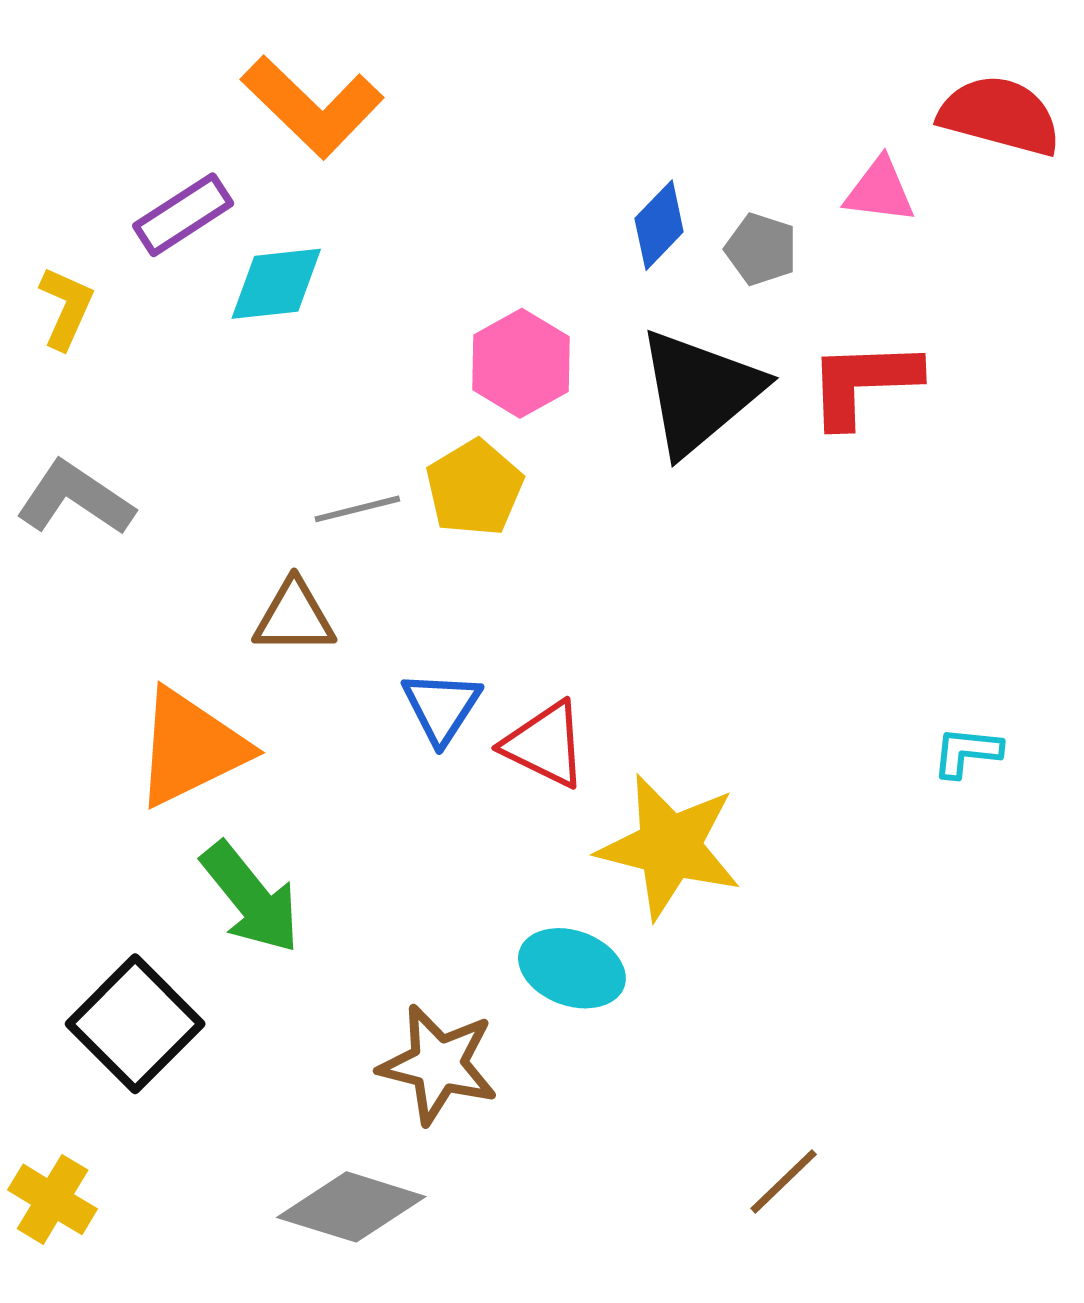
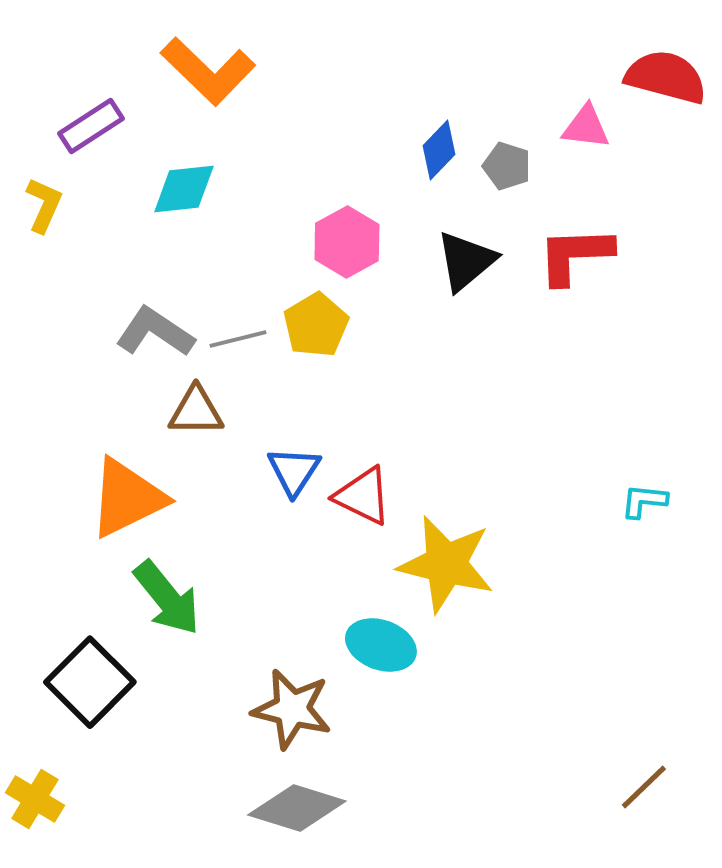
purple rectangle: (183, 215) -> (91, 126), moved
black triangle: (700, 392) -> (466, 261), size x0.7
gray L-shape: (75, 498) -> (155, 332), moved
brown line: (784, 1181) -> (644, 787), moved
gray diamond: (351, 1207) -> (297, 808), moved

